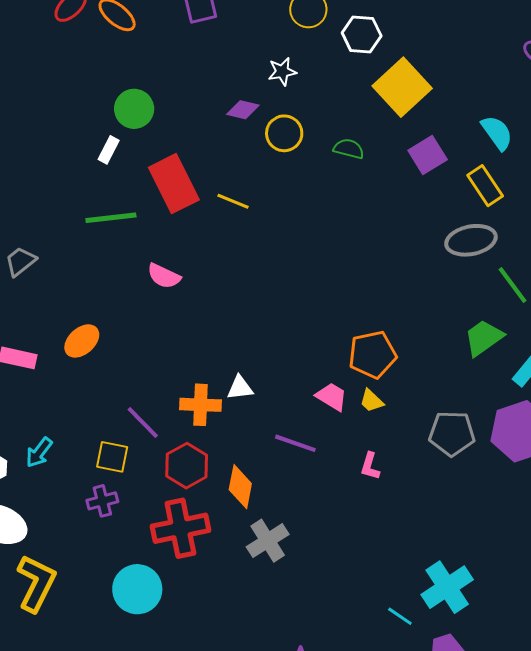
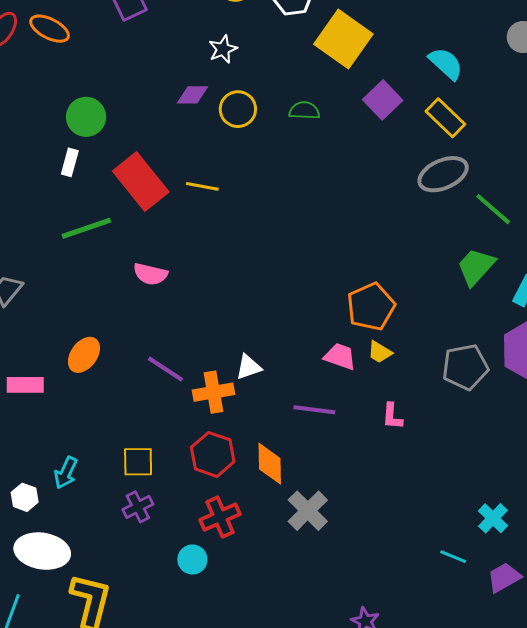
purple line: (143, 423) -> (165, 369), moved
red cross: (180, 528) -> (220, 517), size x0.7
cyan cross: (447, 587) -> (493, 518), size x0.6
cyan circle: (137, 589) -> (192, 559), moved, size x0.6

